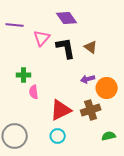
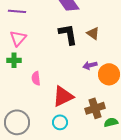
pink triangle: (42, 38) -> (18, 38), moved
green cross: (24, 75) -> (14, 60), moved
brown cross: (91, 110) -> (95, 108), moved

